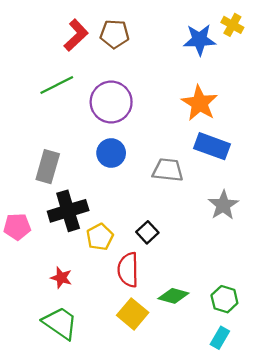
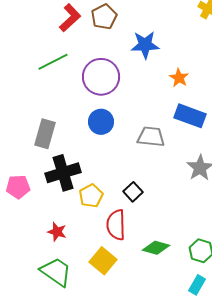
brown pentagon: (115, 34) -> (104, 17), turned -30
blue star: (200, 40) -> (145, 45), moved
orange star: (200, 103) -> (179, 78), size x0.6
yellow square: (133, 314) -> (103, 261), moved

